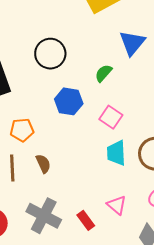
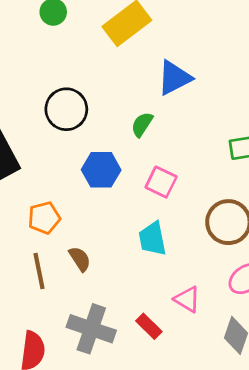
blue triangle: (132, 43) -> (174, 78), turned 32
cyan trapezoid: (116, 153) -> (152, 239), moved

